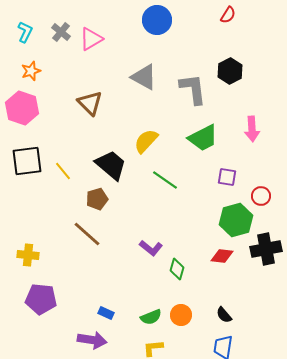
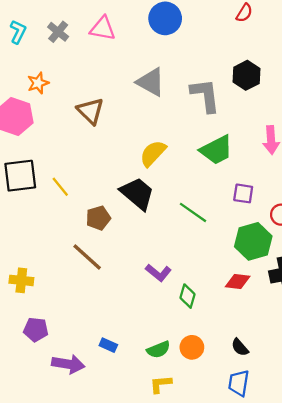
pink triangle: (91, 39) -> (103, 28), moved, turned 40
orange star: (31, 71) -> (38, 83), moved
black trapezoid: (111, 165) -> (137, 193), moved
green line: (165, 180) -> (193, 212), moved
purple pentagon: (41, 299) -> (36, 329), size x0.7
purple arrow: (92, 340) -> (68, 364), moved

